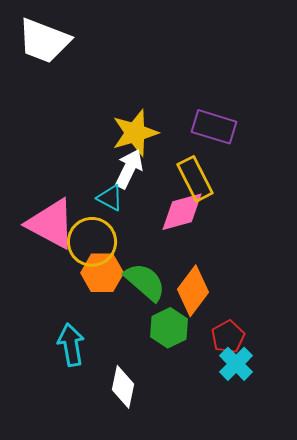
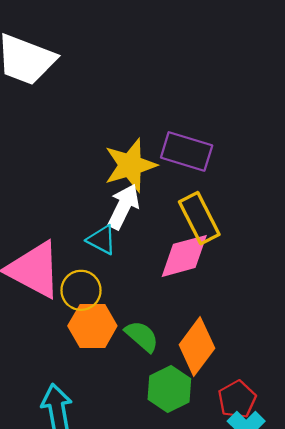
purple rectangle: (214, 127) -> (187, 151), moved
yellow circle: (92, 242) -> (81, 290), size x0.7
green semicircle: (145, 282) -> (142, 336), size x0.7

